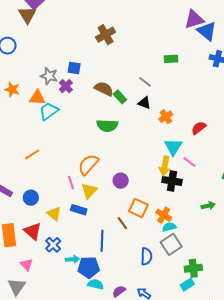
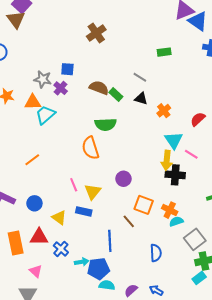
orange semicircle: (88, 164) -> (90, 148), moved, turned -55
red triangle: (33, 231) -> (39, 237), turned -36
gray square: (171, 244) -> (195, 239), moved

